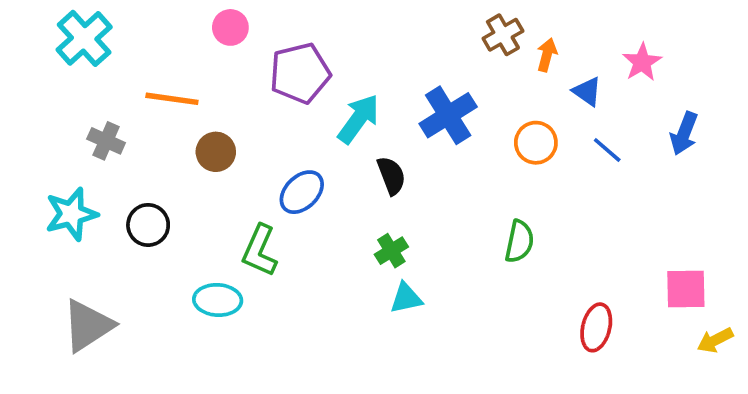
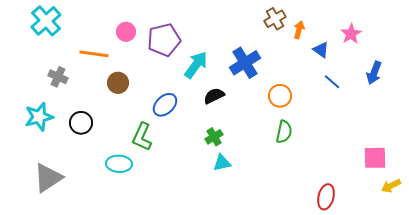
pink circle: (230, 27) -> (126, 32), moved
orange circle: (536, 143) -> (280, 96), moved
black semicircle: (391, 176) -> (214, 96), turned -95
red ellipse: (596, 327) -> (326, 197), moved

